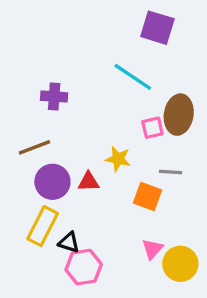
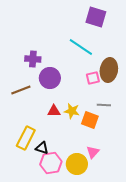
yellow star: (118, 159) -> (72, 111), moved
purple circle: (52, 182) -> (50, 78), moved
yellow circle: (180, 264) -> (77, 164), moved

